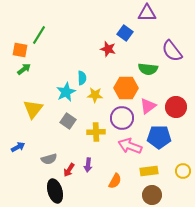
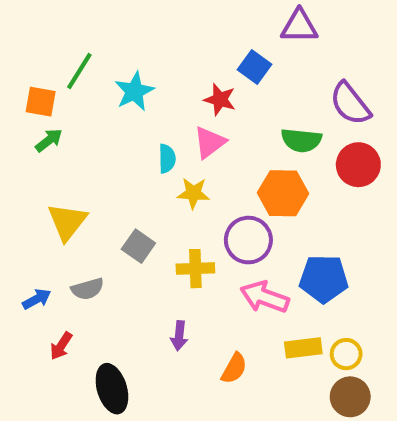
orange hexagon: (126, 88) -> (283, 193), moved
cyan star: (66, 92) -> (134, 91), moved
pink triangle: (148, 106) -> (210, 142), moved
red circle: (176, 107) -> (358, 165), moved
gray semicircle: (49, 159) -> (88, 289), moved
red arrow: (69, 170) -> (61, 346), moved
yellow circle: (183, 171) -> (346, 354), moved
brown circle: (152, 195) -> (350, 397), moved

